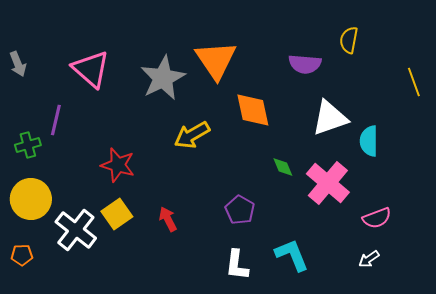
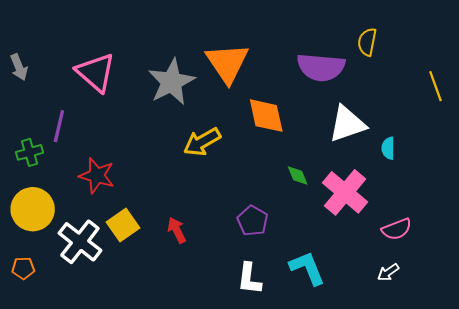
purple semicircle: (305, 64) -> (321, 67), size x1.4
cyan semicircle: (369, 141) -> (388, 148), size x0.7
red star: (118, 165) -> (97, 176), moved

